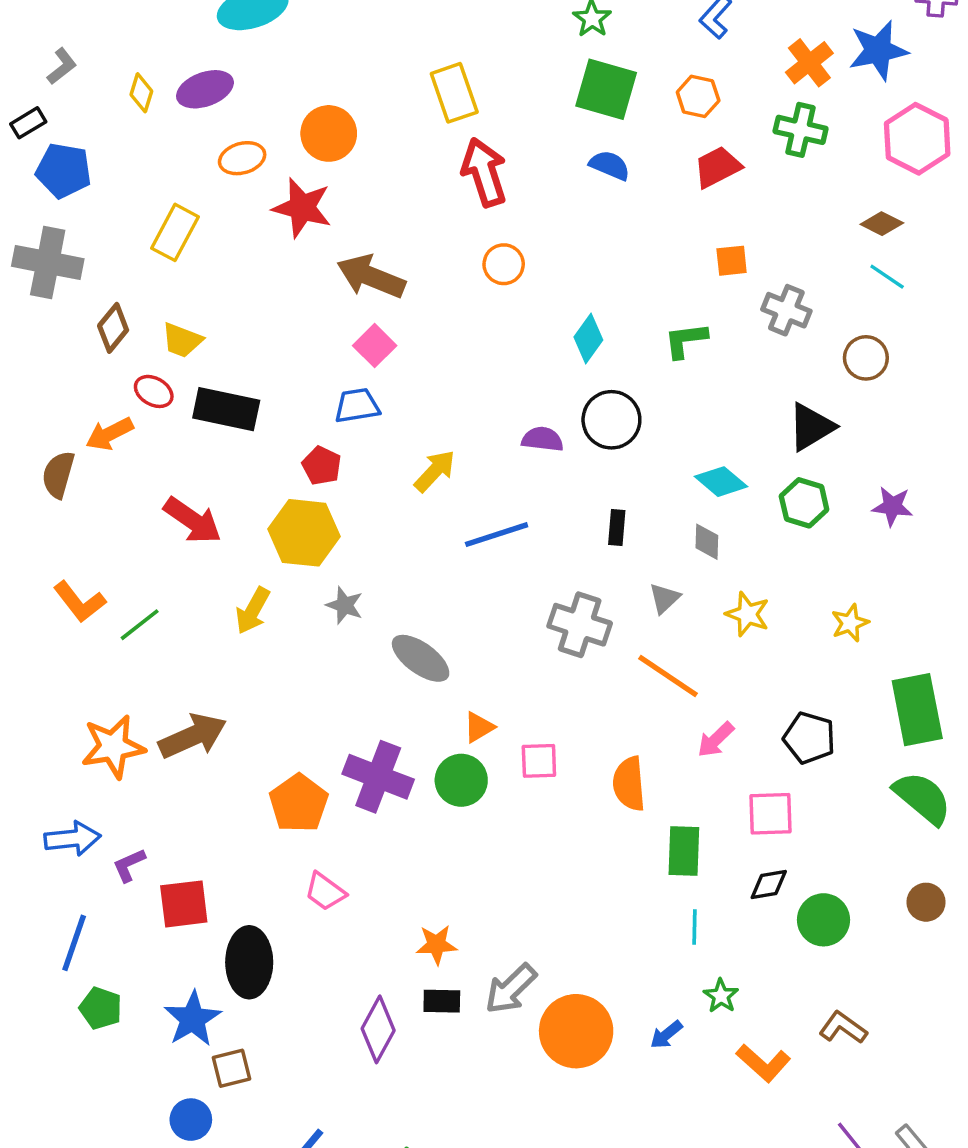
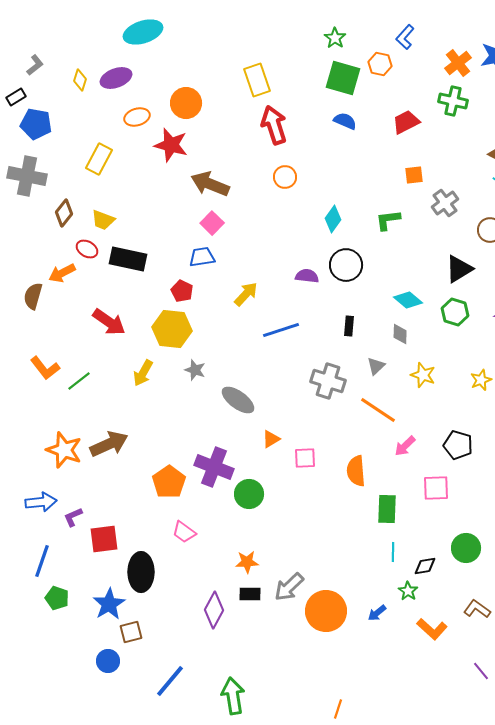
orange hexagon: (698, 96) -> (380, 64), moved
gray cross: (786, 310) -> (445, 203), turned 32
orange star: (113, 747) -> (64, 450), turned 30
green circle: (461, 780) -> (249, 494), moved
black diamond: (769, 885) -> (425, 566), moved

